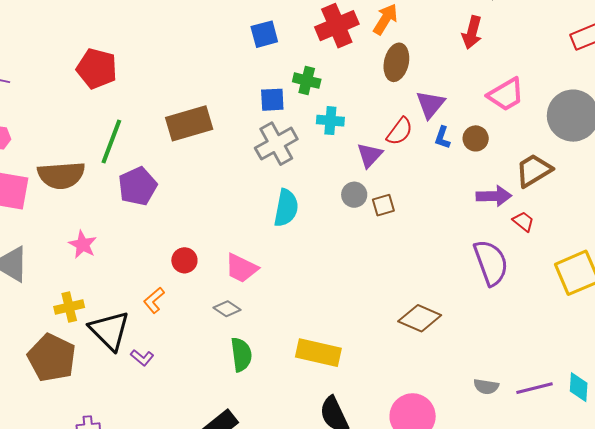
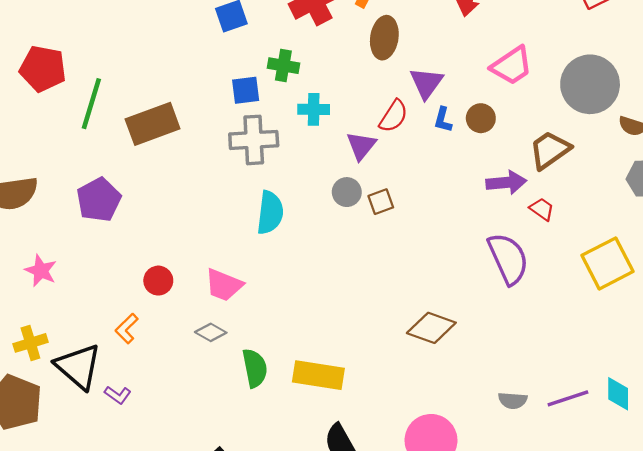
green line: (111, 141) -> (91, 104), moved
gray cross: (276, 144) -> (254, 140), turned 30
green semicircle: (241, 355) -> (255, 368), moved

